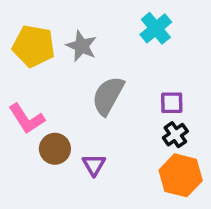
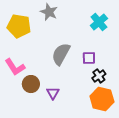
cyan cross: (156, 28) -> (99, 22), moved
gray star: (81, 46) -> (49, 12), moved
purple square: (172, 103) -> (89, 58), moved

